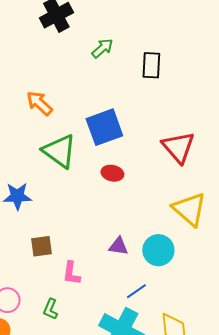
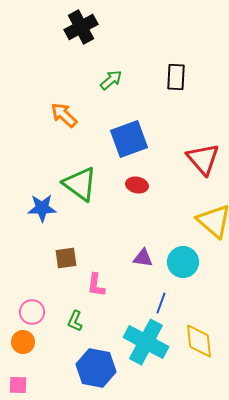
green arrow: (102, 48) -> (111, 80), moved
green triangle: (59, 151) -> (80, 184), moved
blue line: (136, 291) -> (161, 303), turned -35

